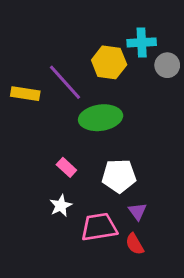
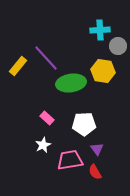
yellow hexagon: (109, 62) -> (103, 71), moved
yellow rectangle: (25, 94) -> (18, 66), turned -60

